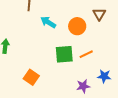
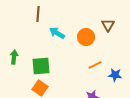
green square: (64, 54) -> (41, 66), moved
blue star: (104, 76) -> (115, 75), moved

